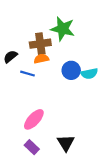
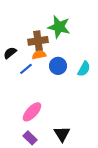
blue circle: (71, 70) -> (58, 66), moved
blue line: (27, 74) -> (26, 69), turned -56
cyan semicircle: (89, 74) -> (84, 69), turned -49

